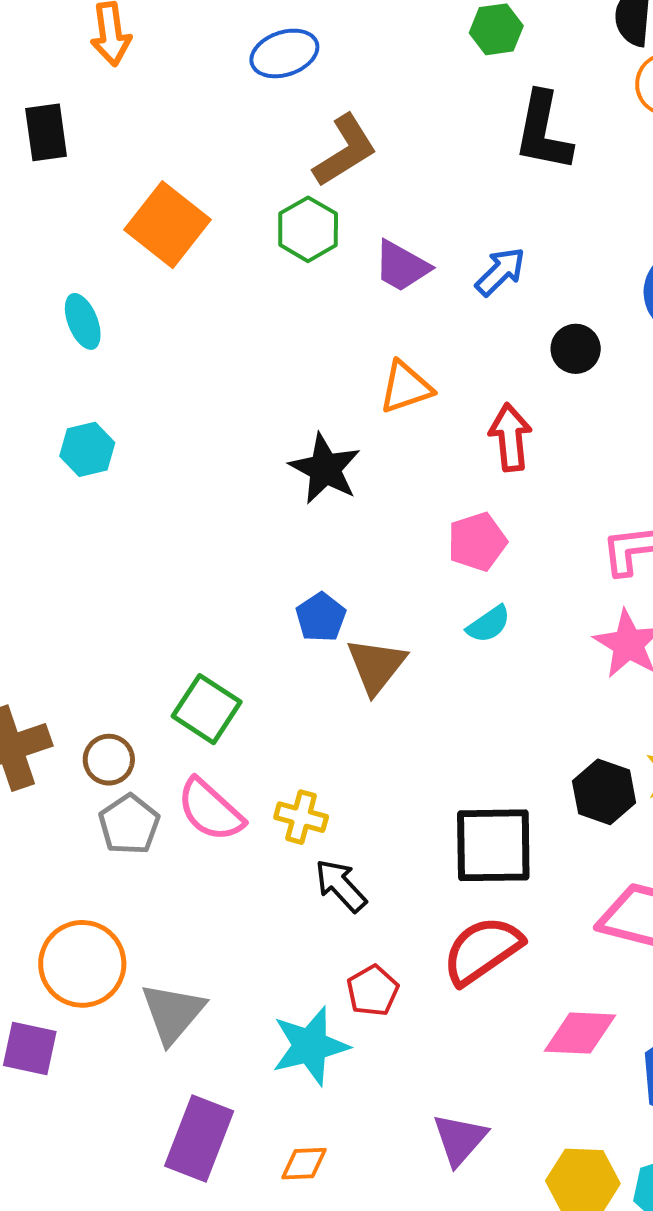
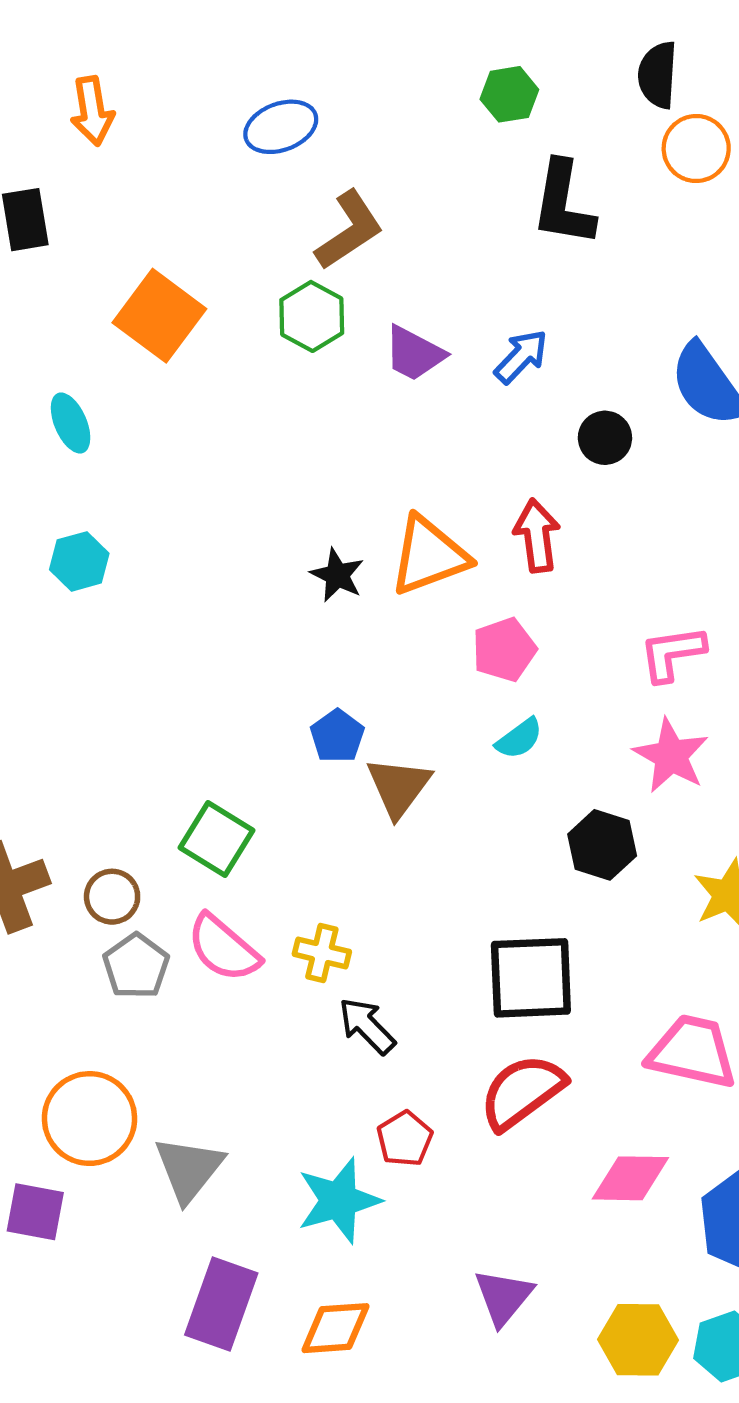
orange triangle: (406, 387) -> (429, 556), moved, size x1.4
black star: (325, 469) -> (337, 575), size x0.7
black hexagon: (604, 792) -> (602, 845), moved
orange diamond: (304, 1164) -> (336, 1328), size x1.4

